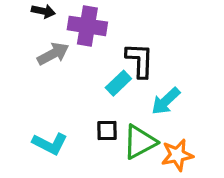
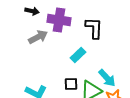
black L-shape: (140, 60) -> (94, 28), moved
cyan arrow: (166, 101) -> (107, 78), moved, turned -90

